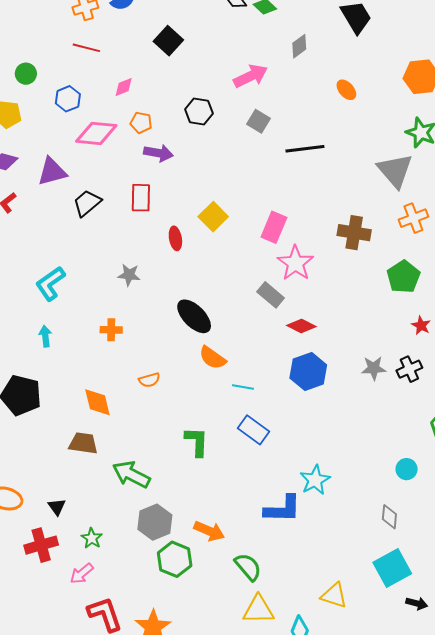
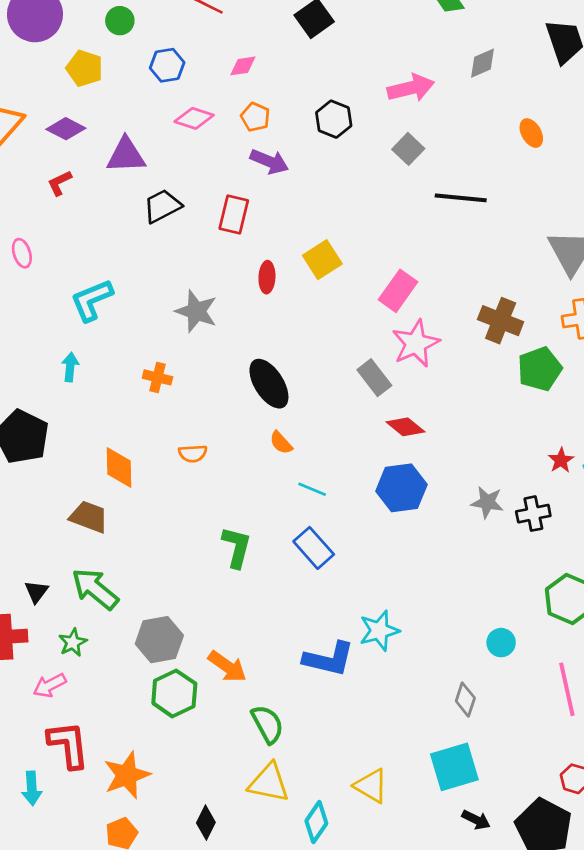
pink diamond: (96, 133) -> (194, 118), size x0.7
gray star: (129, 275) -> (196, 311), size x1.4
green pentagon: (403, 277) -> (540, 369), moved
orange semicircle: (213, 358) -> (281, 443), size x0.7
green arrow: (131, 474) -> (95, 589), moved

